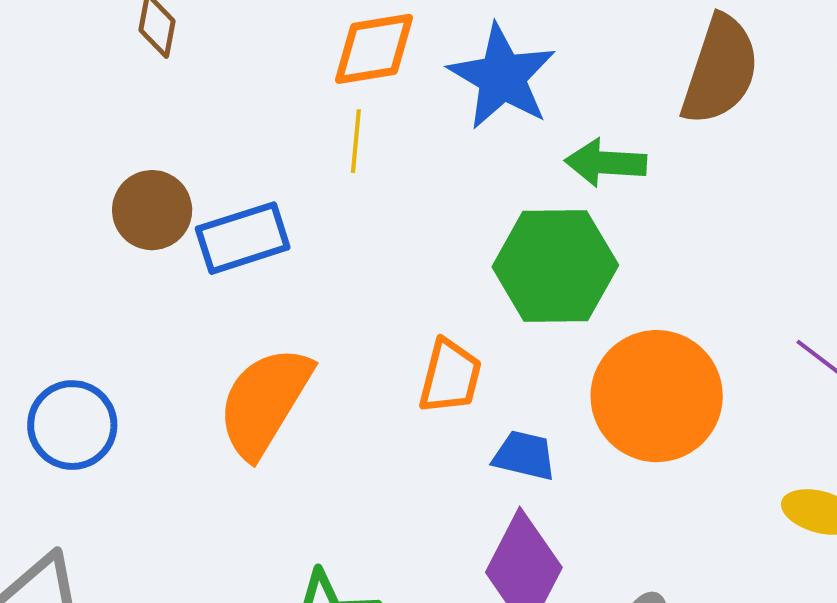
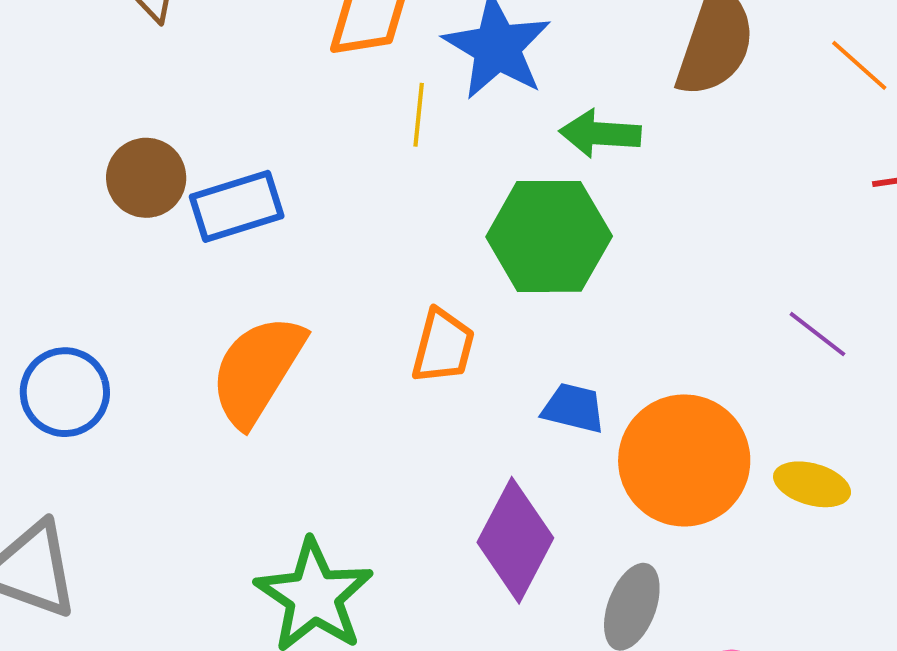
yellow line: (356, 141) -> (419, 115), moved
orange circle: (657, 396) -> (684, 460), moved
blue trapezoid: (524, 455) -> (573, 408), moved

